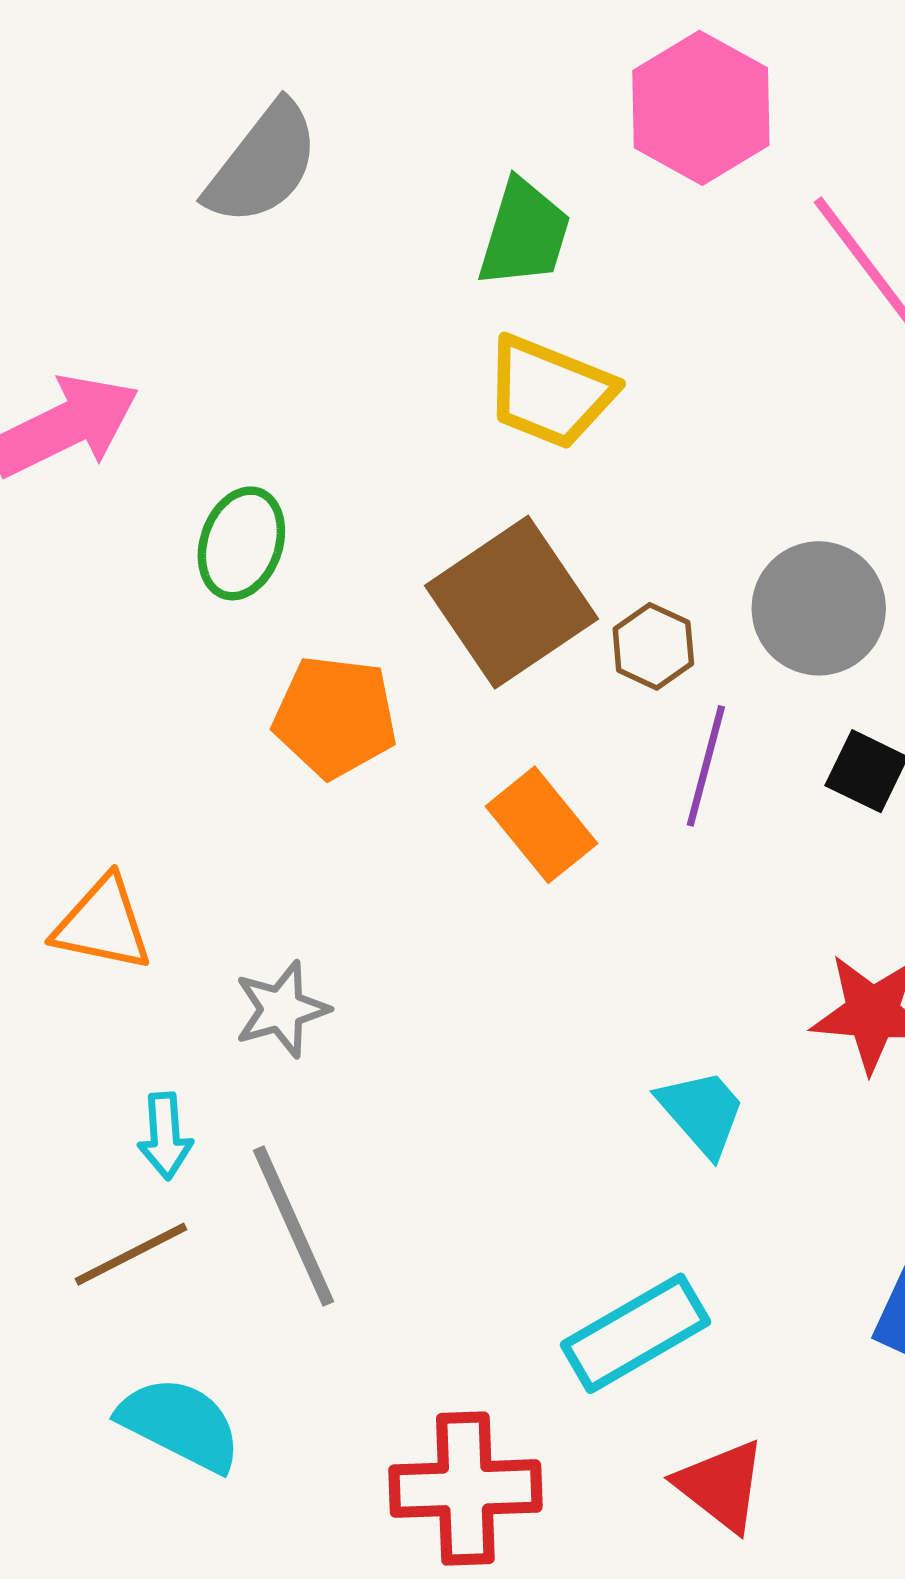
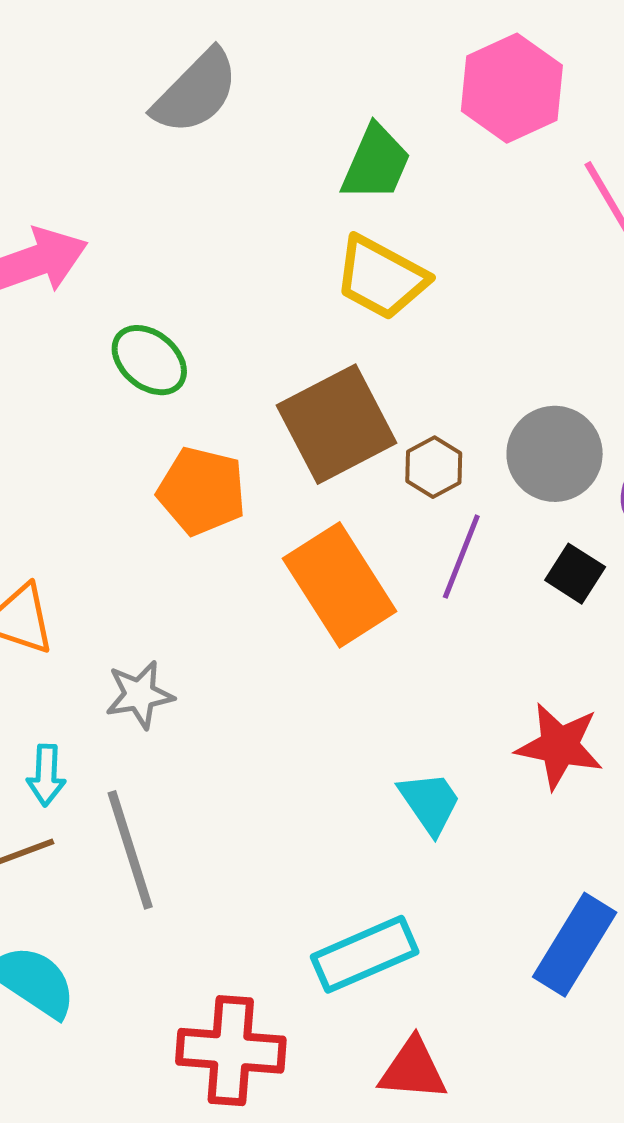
green ellipse: (241, 543) -> (149, 360), turned -76
orange rectangle: (542, 825) -> (340, 585), size x1.5
red triangle: (721, 1486) -> (413, 1070), turned -40

